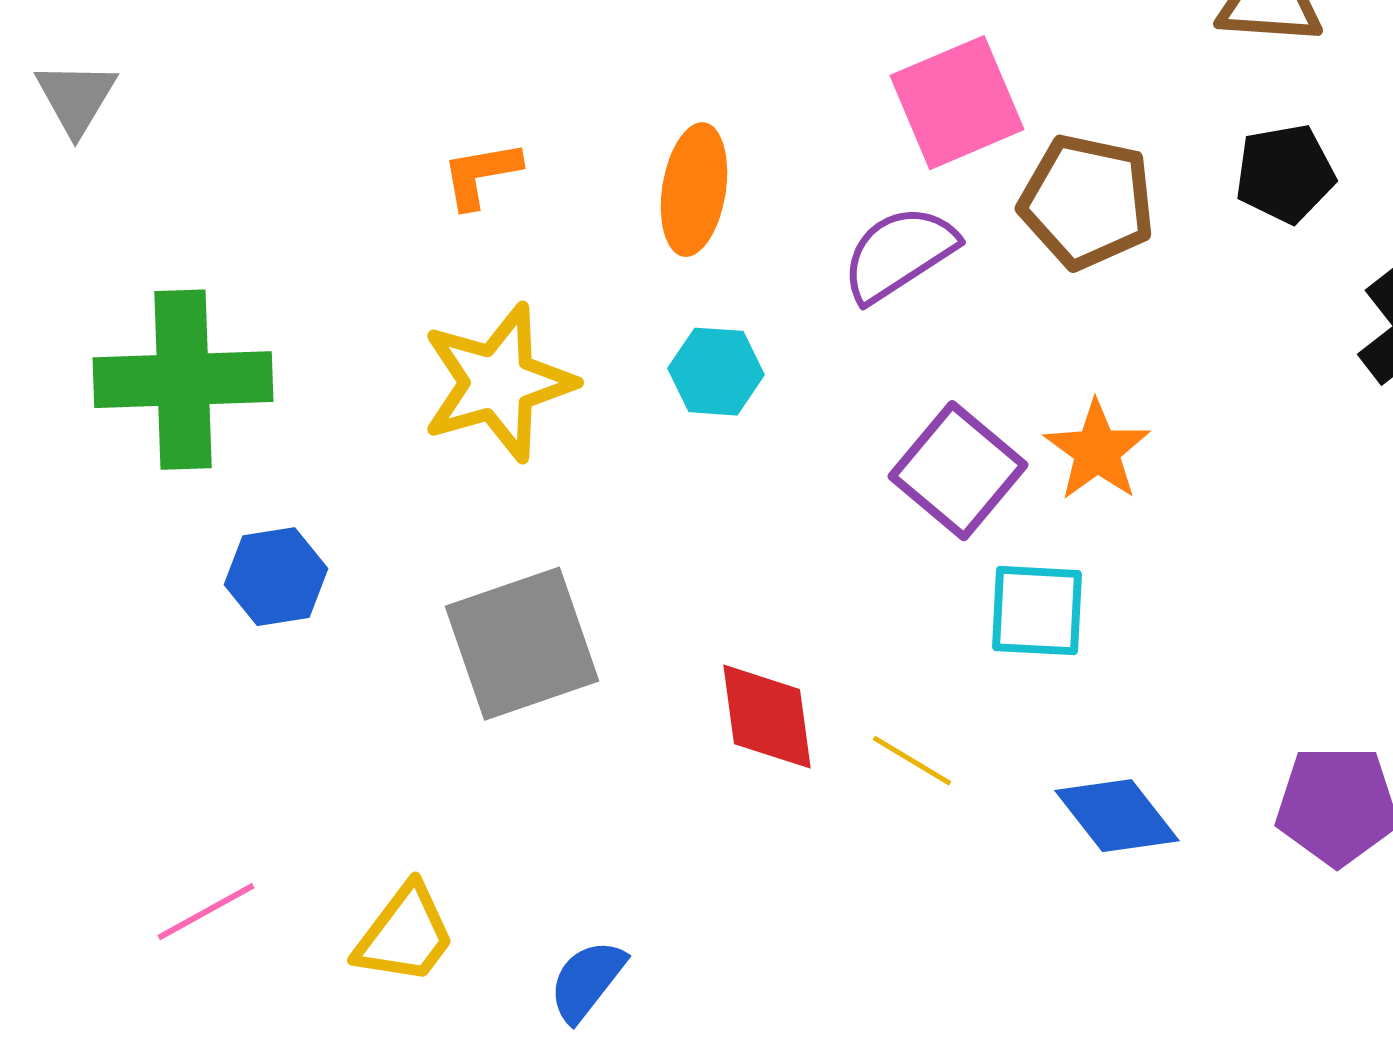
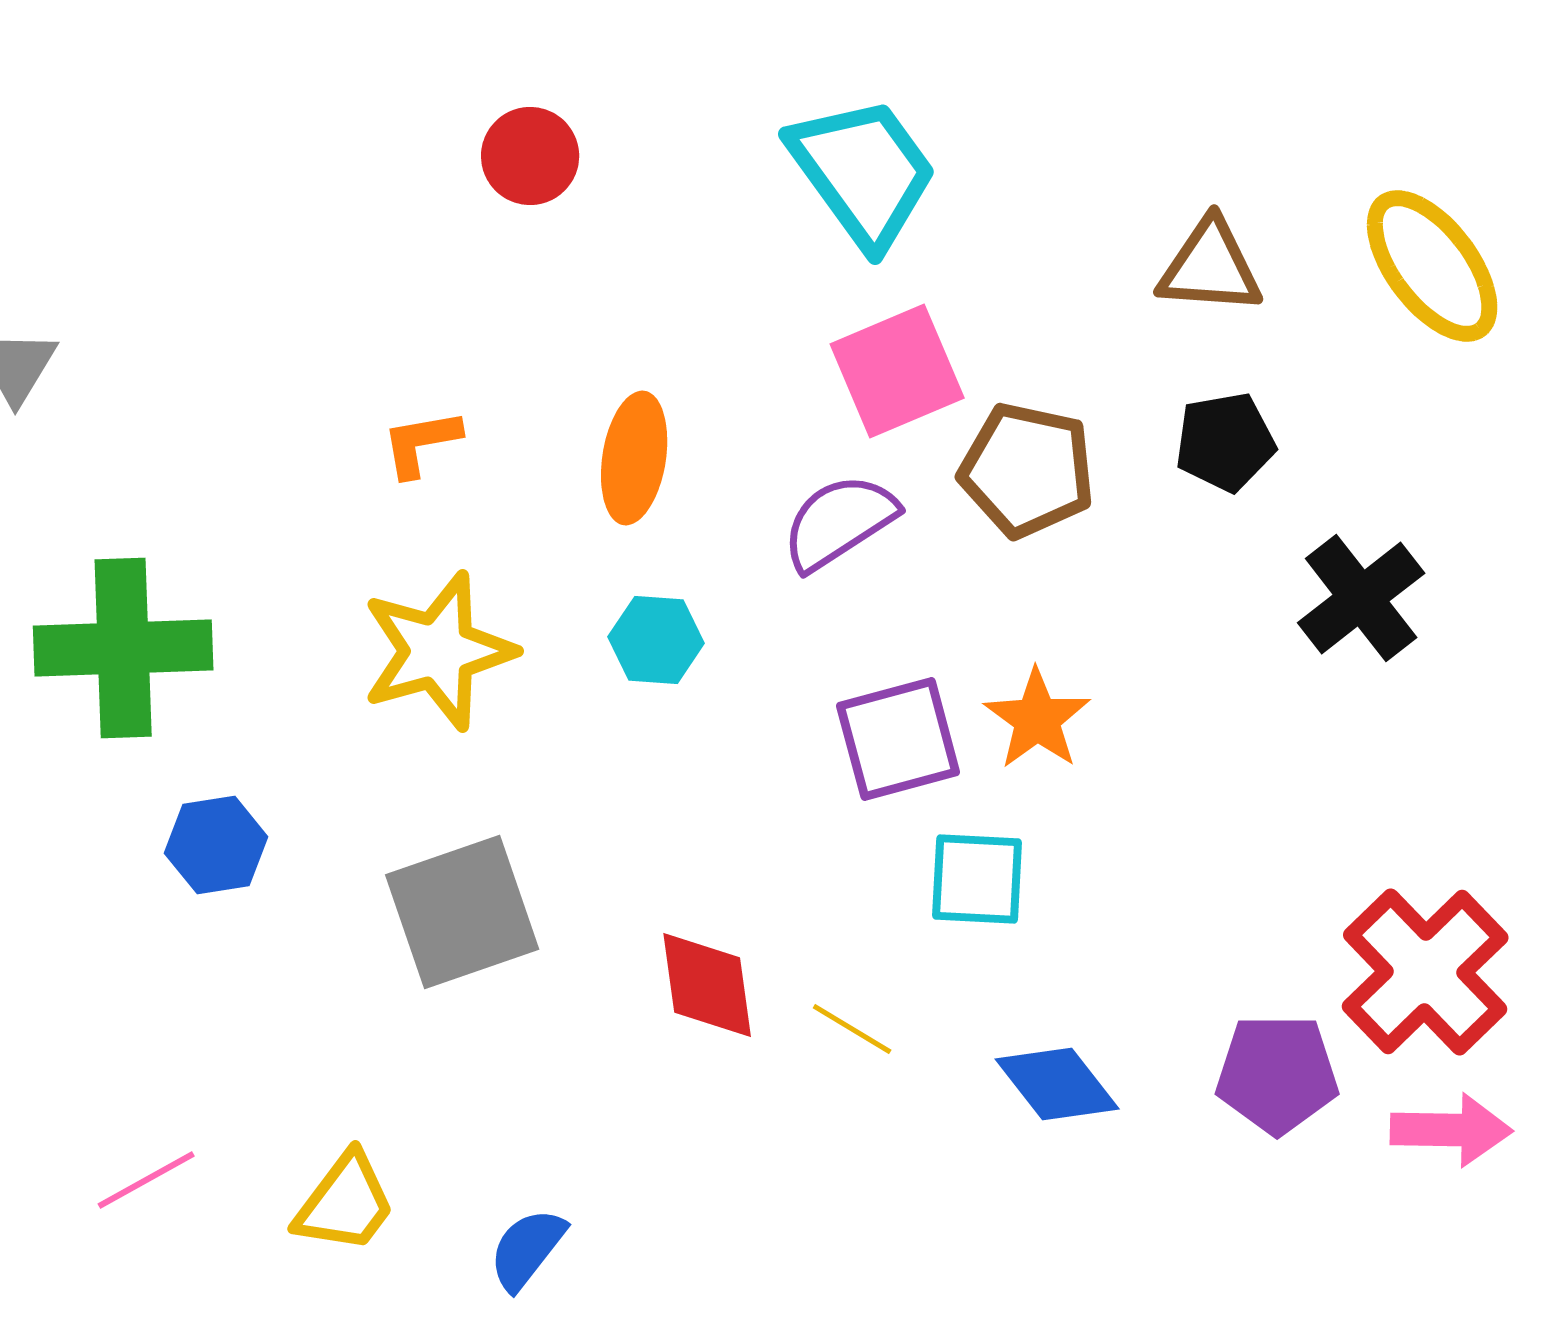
purple square: (958, 471) -> (898, 739), turned 35

